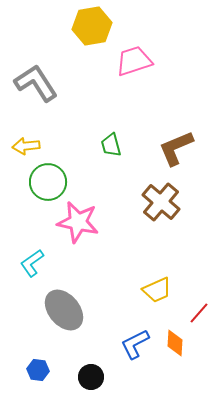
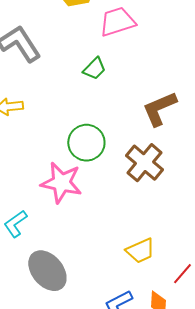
green trapezoid: (111, 145) -> (94, 69), moved, turned -120
green circle: (48, 182) -> (86, 143), moved

